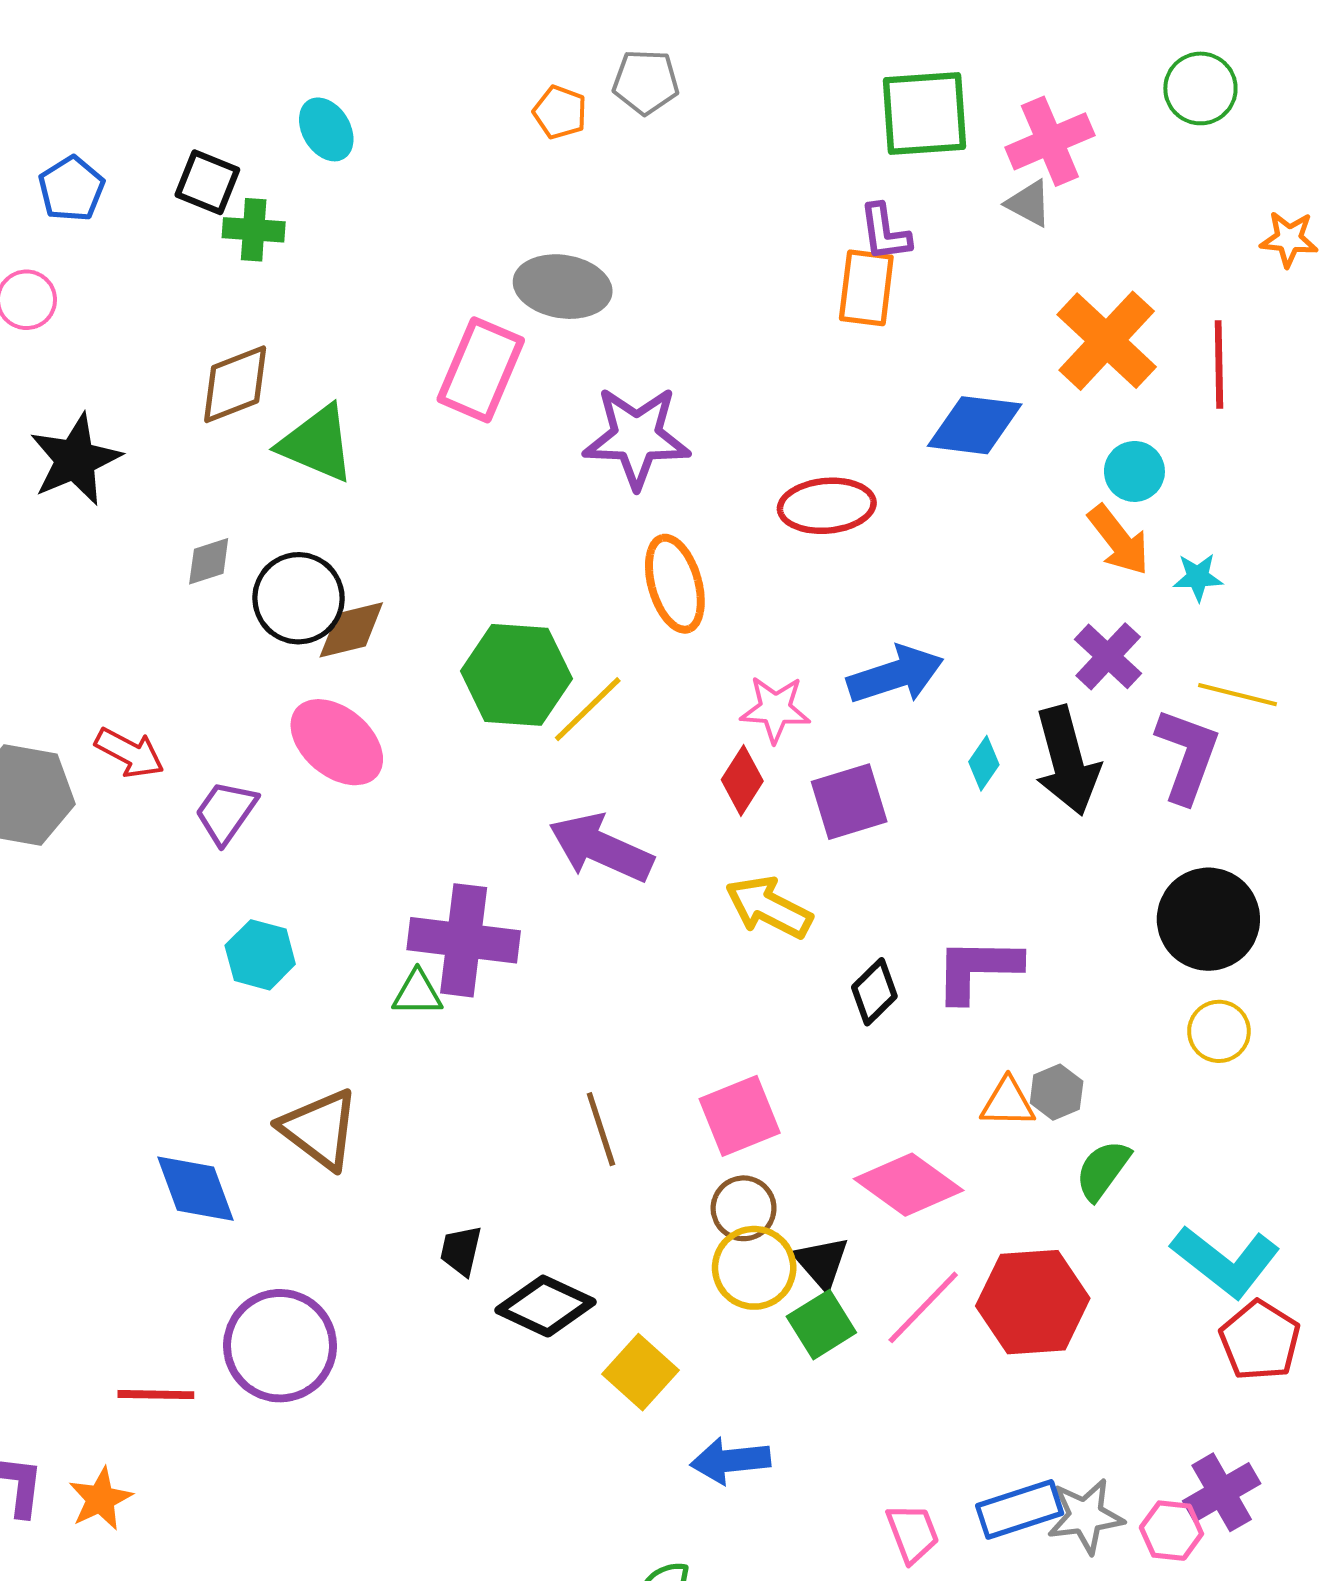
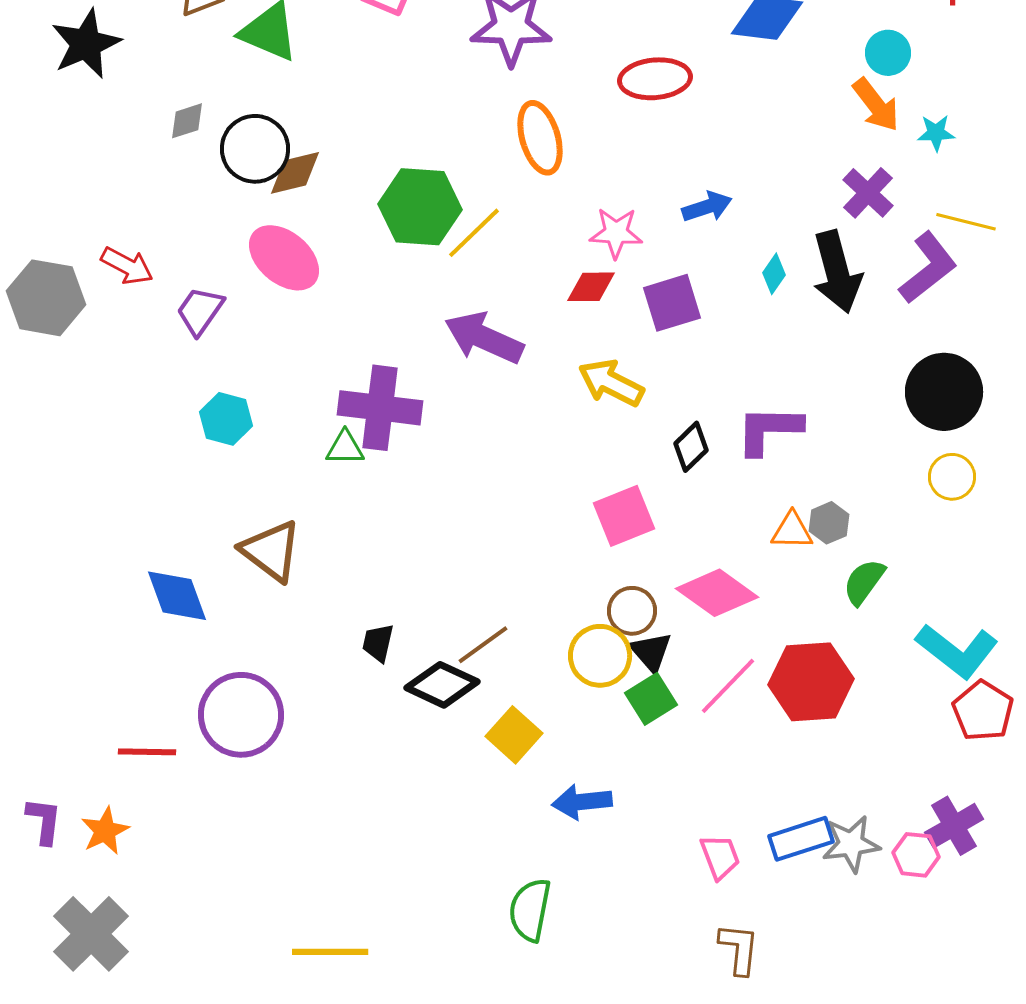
blue arrow: (895, 675) -> (707, 207), size x0.7
purple L-shape: (1187, 755) -> (928, 268), turned 32
red diamond: (742, 780) -> (591, 287), turned 57
pink square: (740, 1116) -> (624, 516), moved
brown line: (601, 1129) -> (483, 645), moved, turned 72
brown circle: (744, 1208) -> (632, 611), moved

